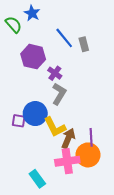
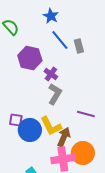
blue star: (32, 13) -> (51, 16), moved
blue circle: (35, 114) -> (30, 130), moved
purple line: (91, 137) -> (86, 114), moved, turned -72

